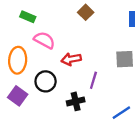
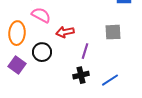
black cross: (76, 101) -> (81, 75), moved

